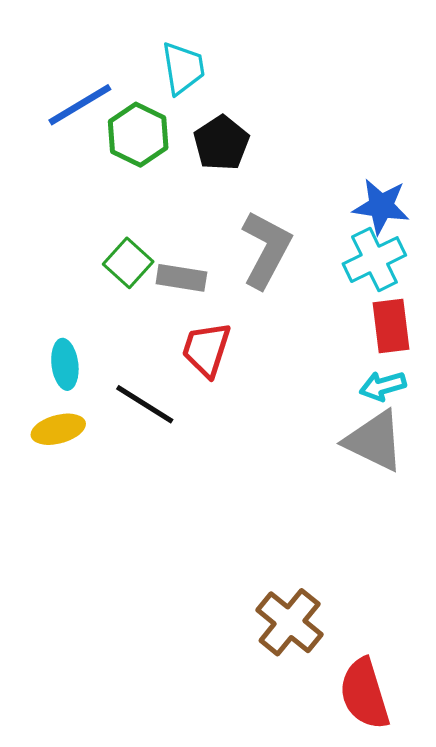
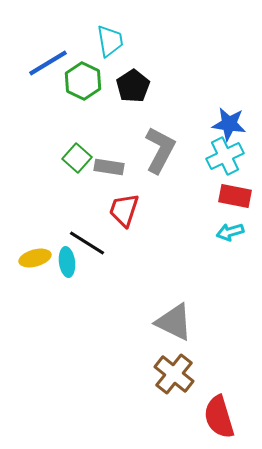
red rectangle: (391, 326) -> (235, 196), turned -72
cyan ellipse: (65, 364) -> (67, 262), moved
gray triangle: (374, 441) -> (174, 322), moved

